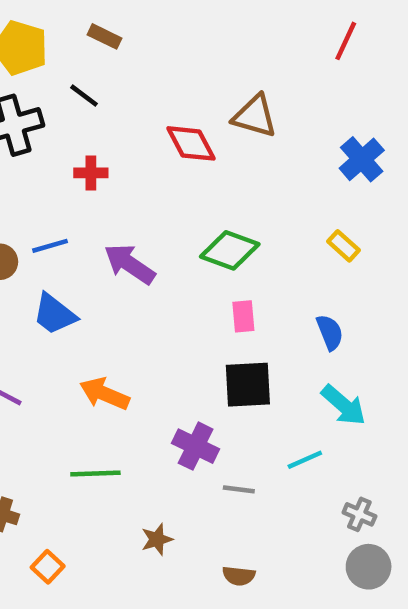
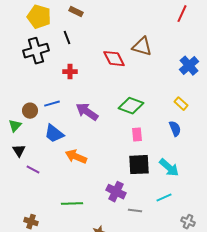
black line: (84, 96) -> (67, 38), turned 32
blue semicircle: (330, 332) -> (175, 129), moved
orange arrow: (105, 394) -> (76, 157), moved
cyan arrow: (343, 405) -> (169, 168), moved

